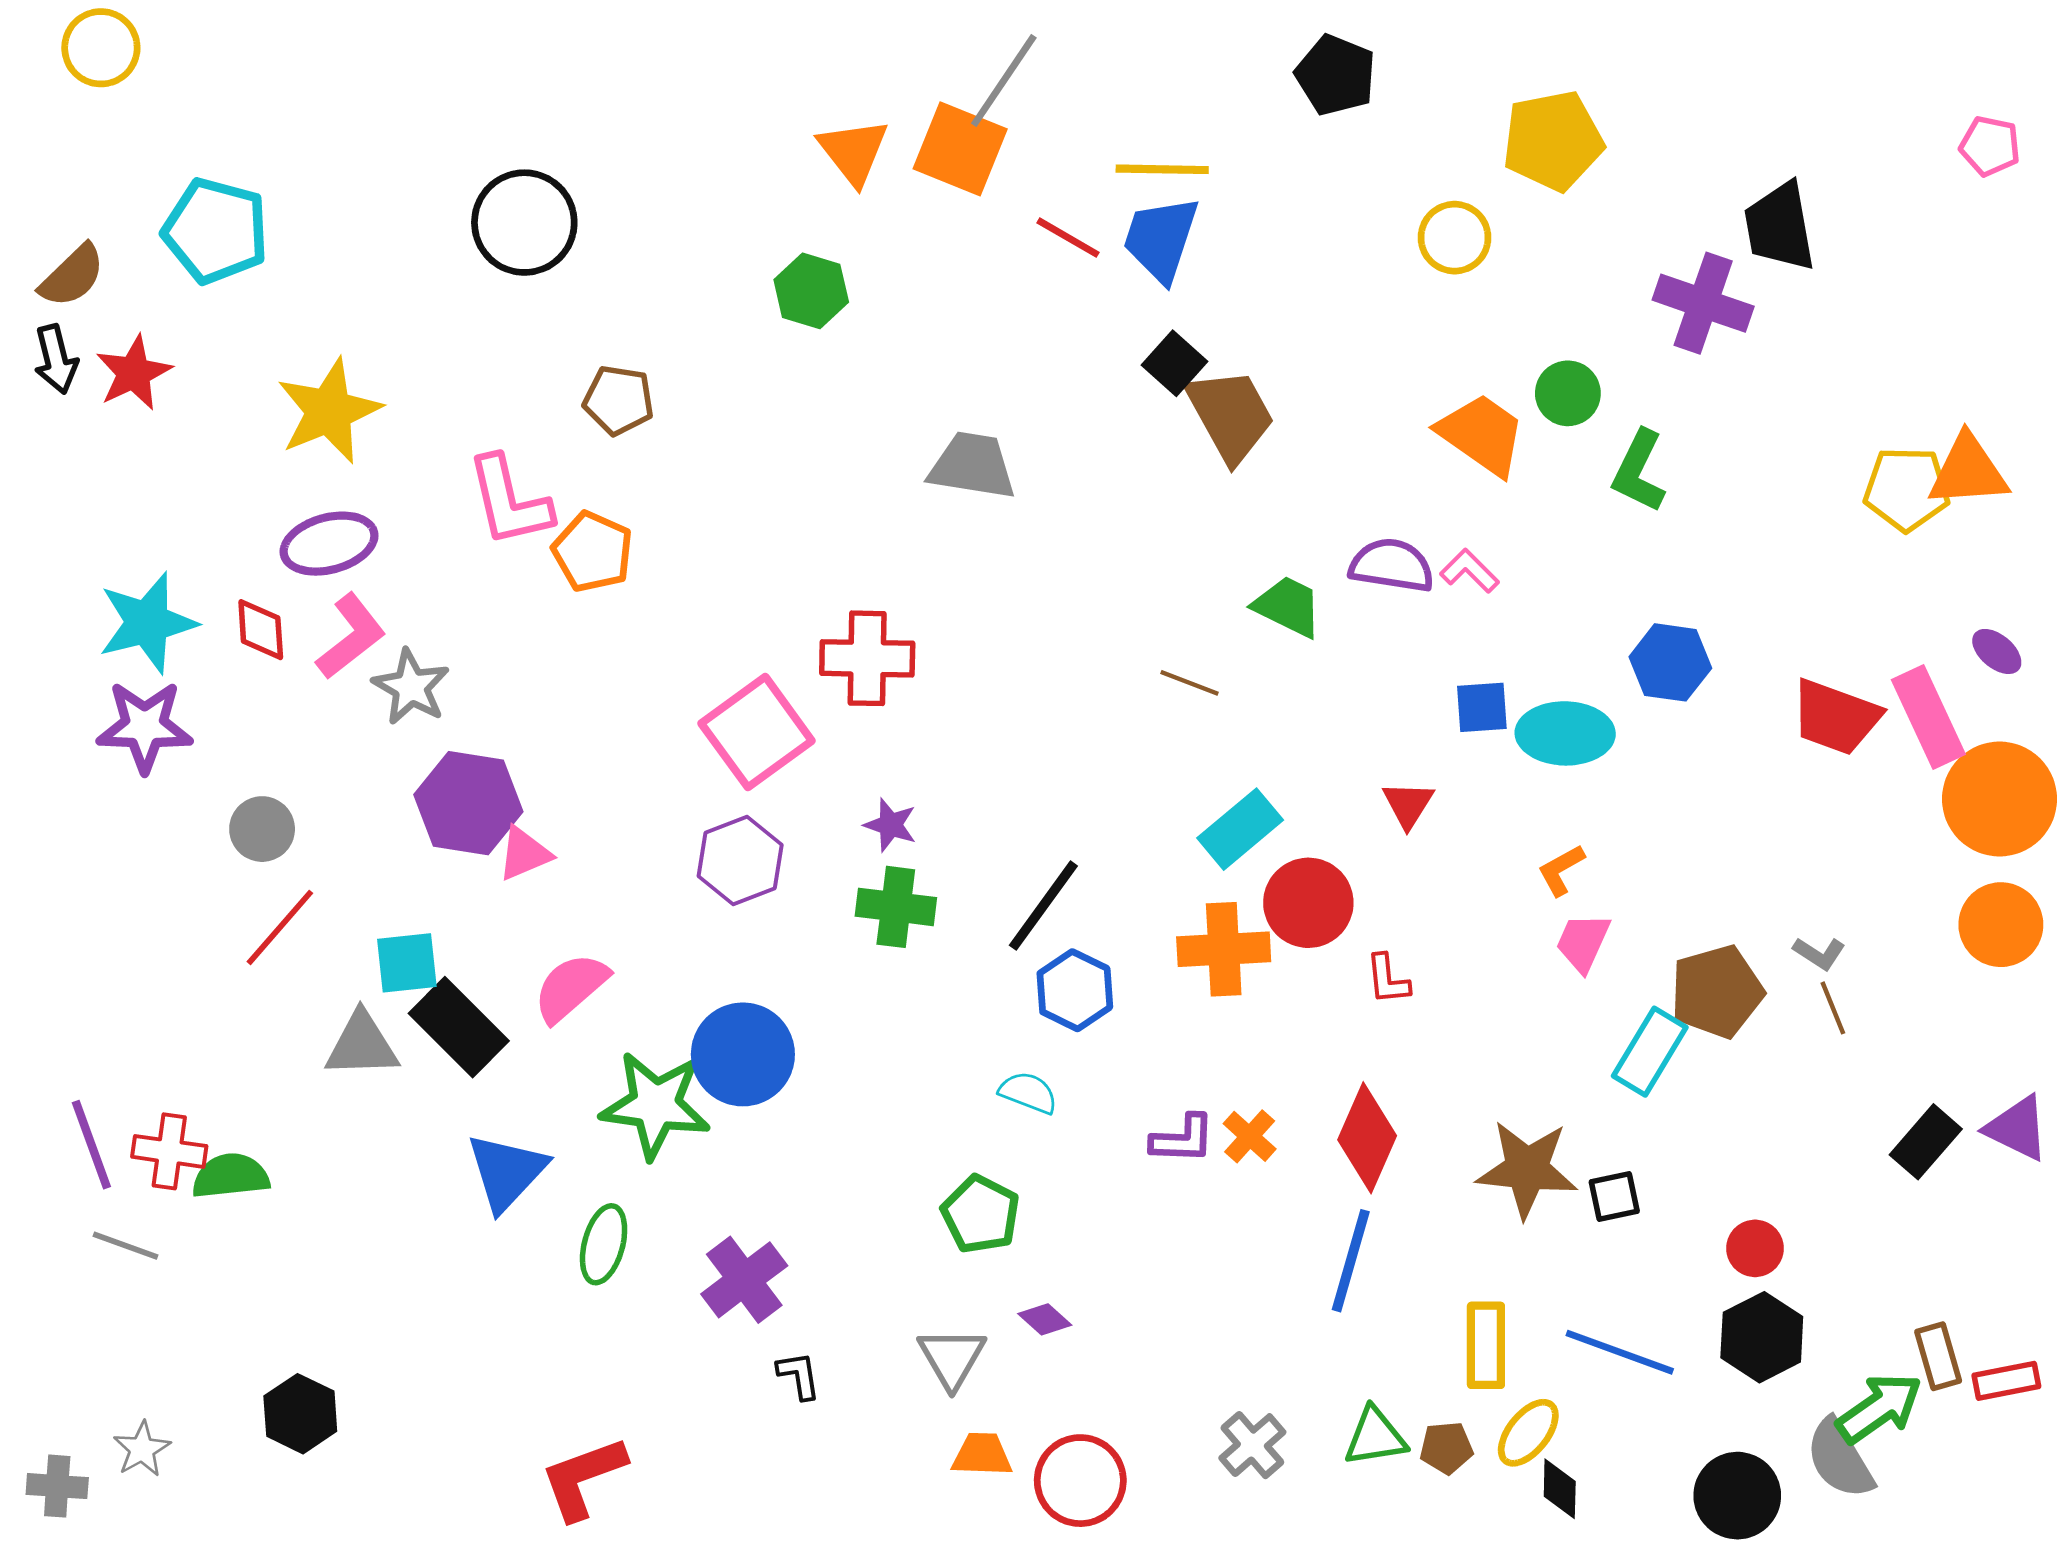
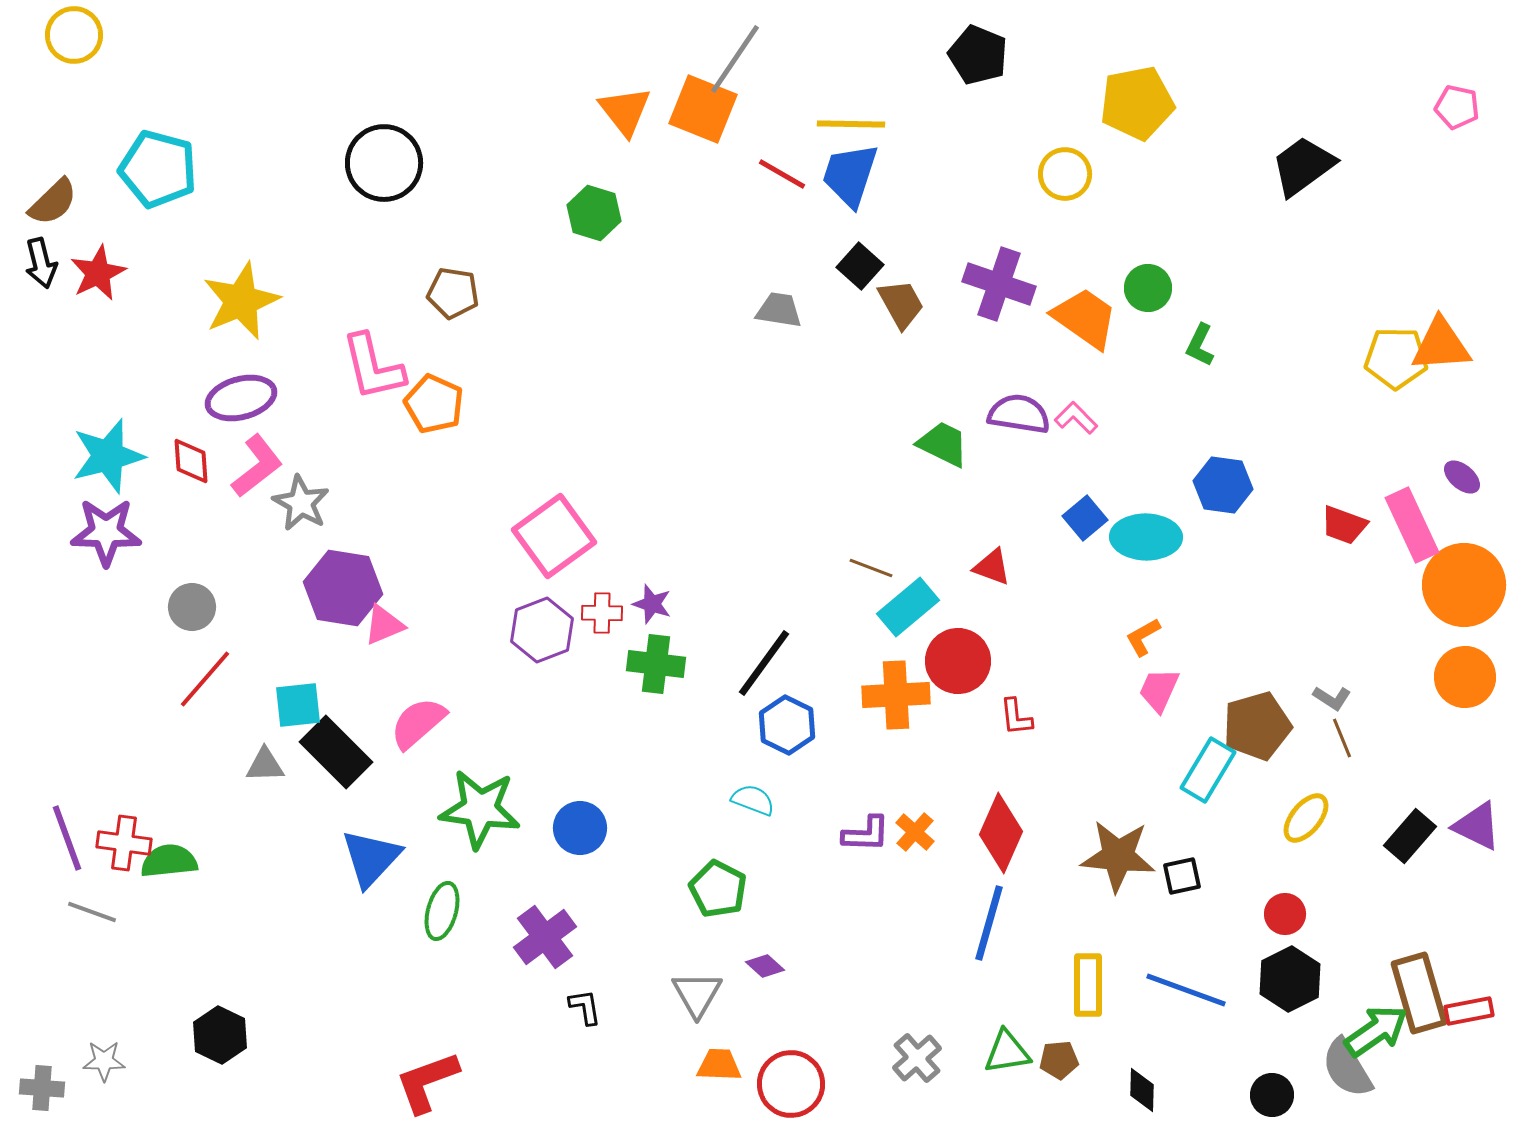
black trapezoid: (1780, 227) -> (1303, 166), turned 64
purple cross: (1703, 303) -> (999, 284), moved
brown trapezoid: (1231, 415) -> (901, 304), size x0.7
gray trapezoid: (972, 466) -> (779, 310), moved, size x0.7
green L-shape: (1639, 471) -> (1200, 345), size x0.7
red cross: (867, 658) -> (602, 613), moved, size x0.6
brown line: (1190, 683) -> (871, 568), moved
blue square: (1482, 707) -> (1085, 518), turned -36
red trapezoid: (1836, 717) -> (1344, 525), size x0.7
red triangle: (1408, 804) -> (992, 567), moved, turned -42
gray triangle: (362, 1045) -> (265, 765), size x0.7
blue circle: (743, 1054) -> (580, 828), moved, size x0.7
brown rectangle: (1938, 1356) -> (1419, 993), size x1.6
yellow ellipse: (1528, 1433) -> (1306, 818), moved
gray star: (142, 1449) -> (104, 1061), turned 30
black circle: (1737, 1496) -> (1272, 1095), size x0.7

